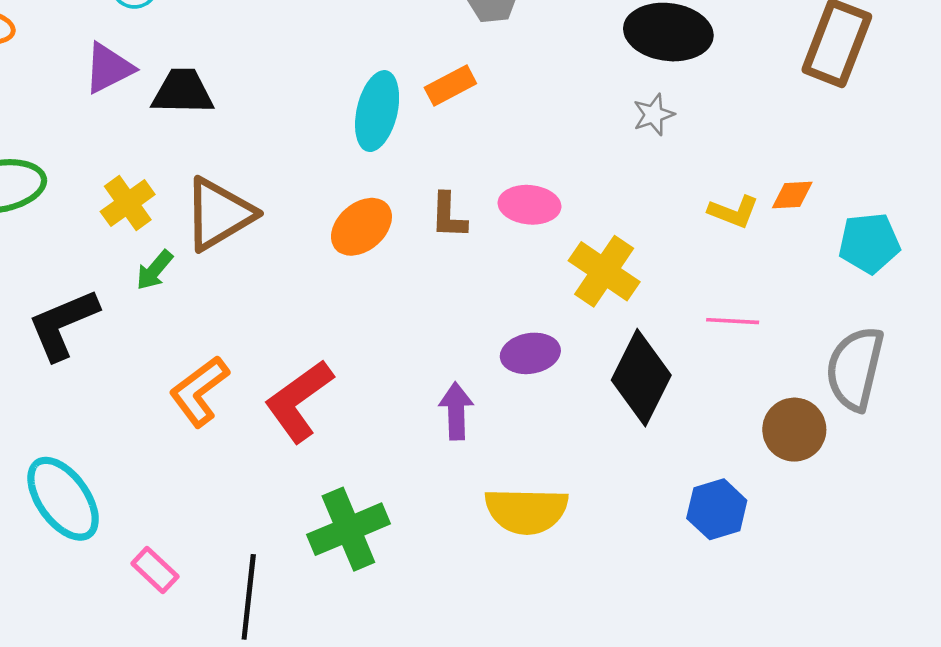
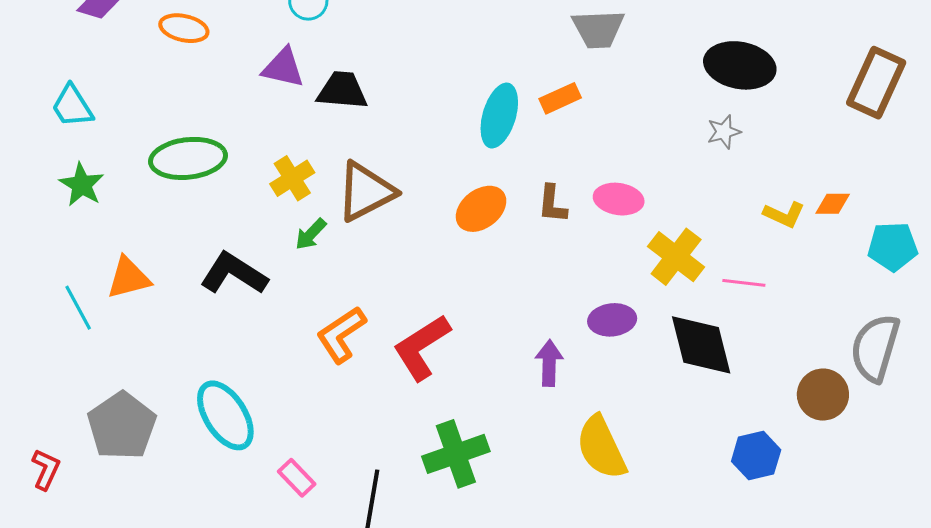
purple triangle: (109, 68) -> (283, 68), turned 36
pink line: (733, 321) -> (744, 283), moved
black L-shape: (63, 324) -> (234, 274), turned 52
black diamond: (641, 378) -> (701, 345), turned -44
yellow semicircle: (526, 511) -> (601, 448), turned 60

